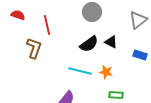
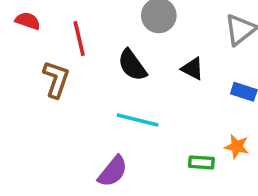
black semicircle: (89, 44) -> (132, 65), moved, turned 90
orange star: (106, 72) -> (237, 147), moved

